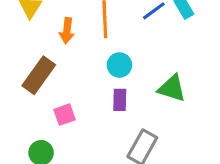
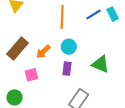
orange arrow: (67, 31) -> (43, 52), moved, turned 35

